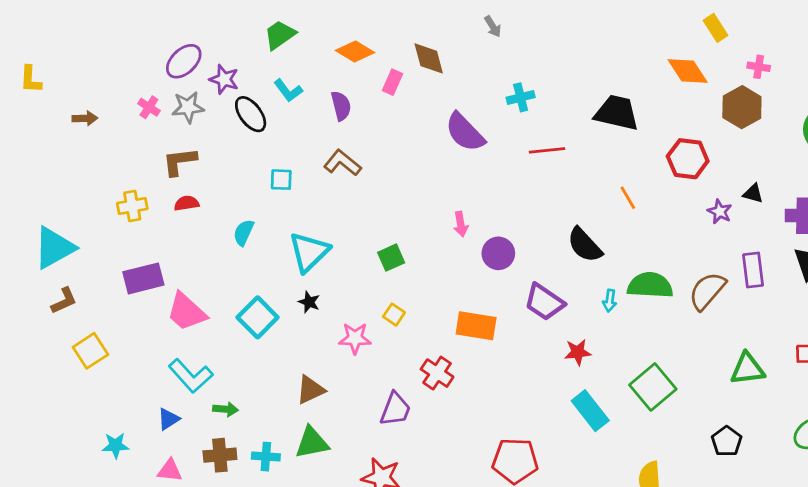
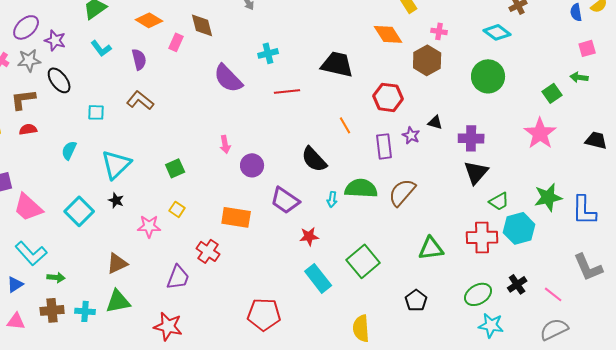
black ellipse: (251, 114) -> (59, 80), moved
purple rectangle: (753, 270) -> (384, 146), moved

